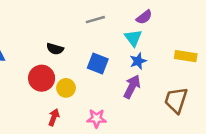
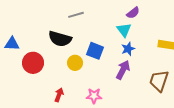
gray line: (95, 20) -> (76, 15), moved
black semicircle: (55, 49) -> (60, 39), size x1.6
red circle: (42, 78) -> (33, 63), moved
yellow circle: (66, 88) -> (75, 63), moved

